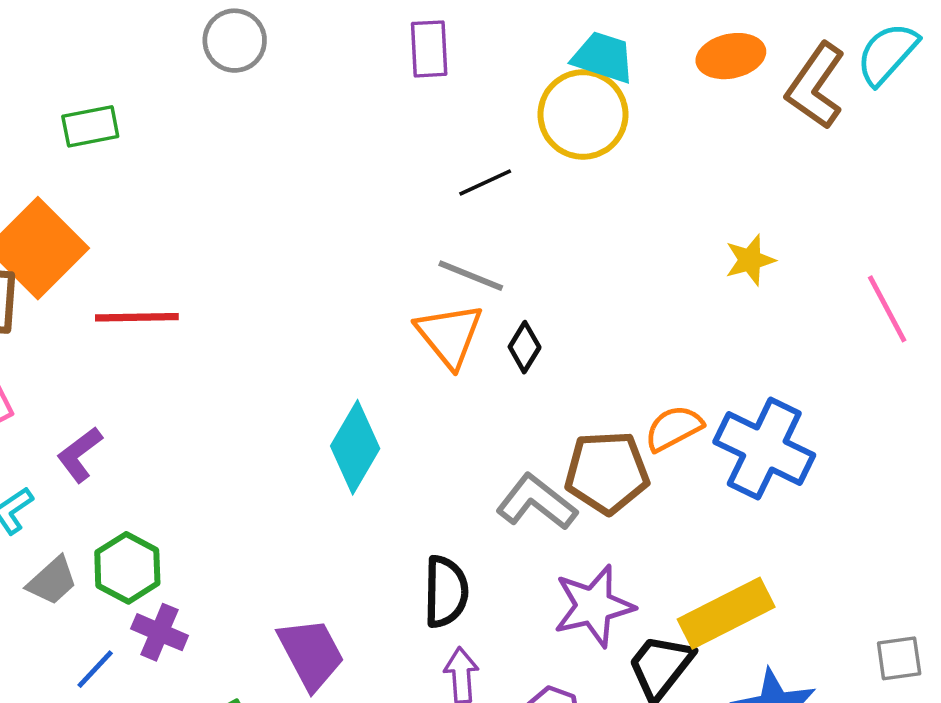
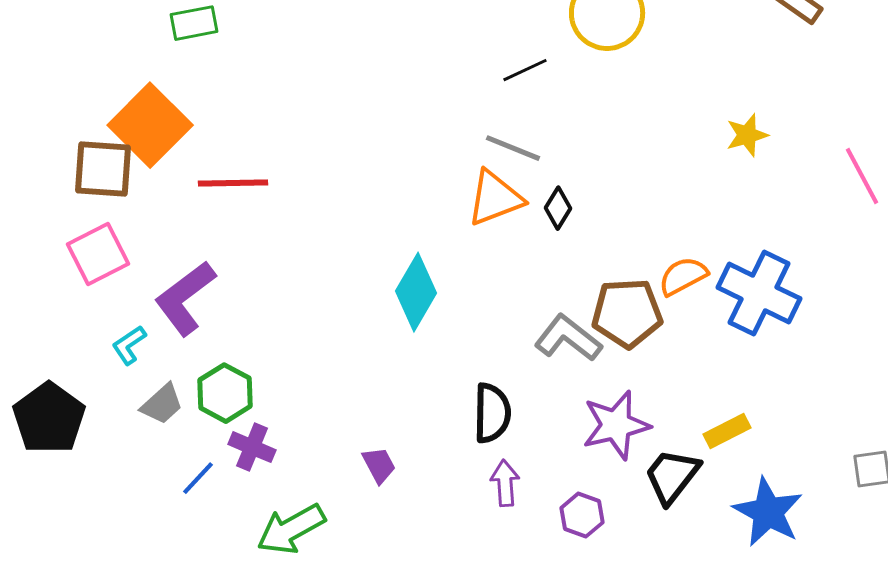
orange triangle: (449, 335) -> (495, 198), turned 48
purple L-shape: (80, 454) -> (185, 298), size x1.6
yellow rectangle: (726, 613) -> (727, 431), size x0.6
purple trapezoid: (311, 654) -> (379, 465), size x0.6

